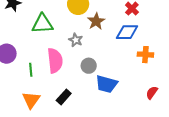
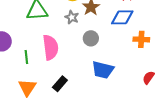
gray star: (76, 40) -> (72, 17), moved
gray circle: (89, 66) -> (91, 38), moved

